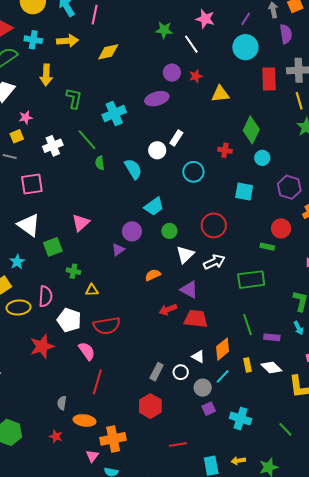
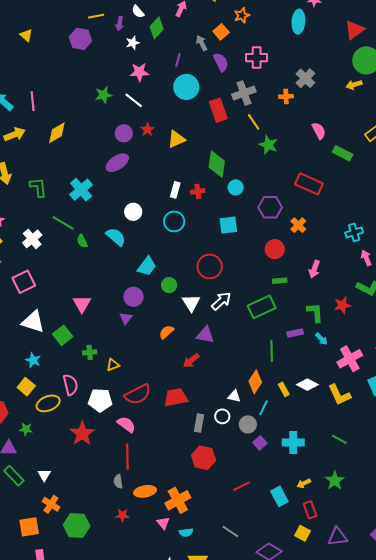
white rectangle: (176, 138) -> (175, 190), moved
green rectangle: (267, 247) -> (280, 281), moved
red trapezoid: (196, 319) -> (176, 397), moved
green line: (247, 325) -> (272, 351), turned 35
purple rectangle: (272, 337) -> (295, 333), moved
red line: (97, 382) -> (127, 457), moved

